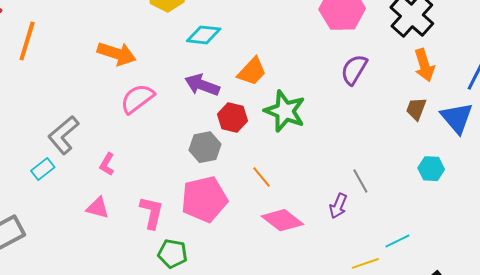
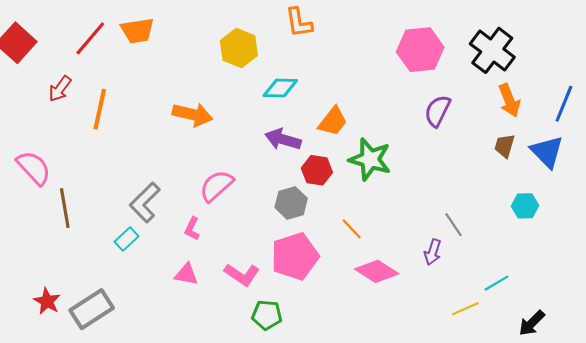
pink semicircle: (137, 99) -> (216, 186), moved
pink L-shape: (152, 213) -> (242, 275), turned 116

